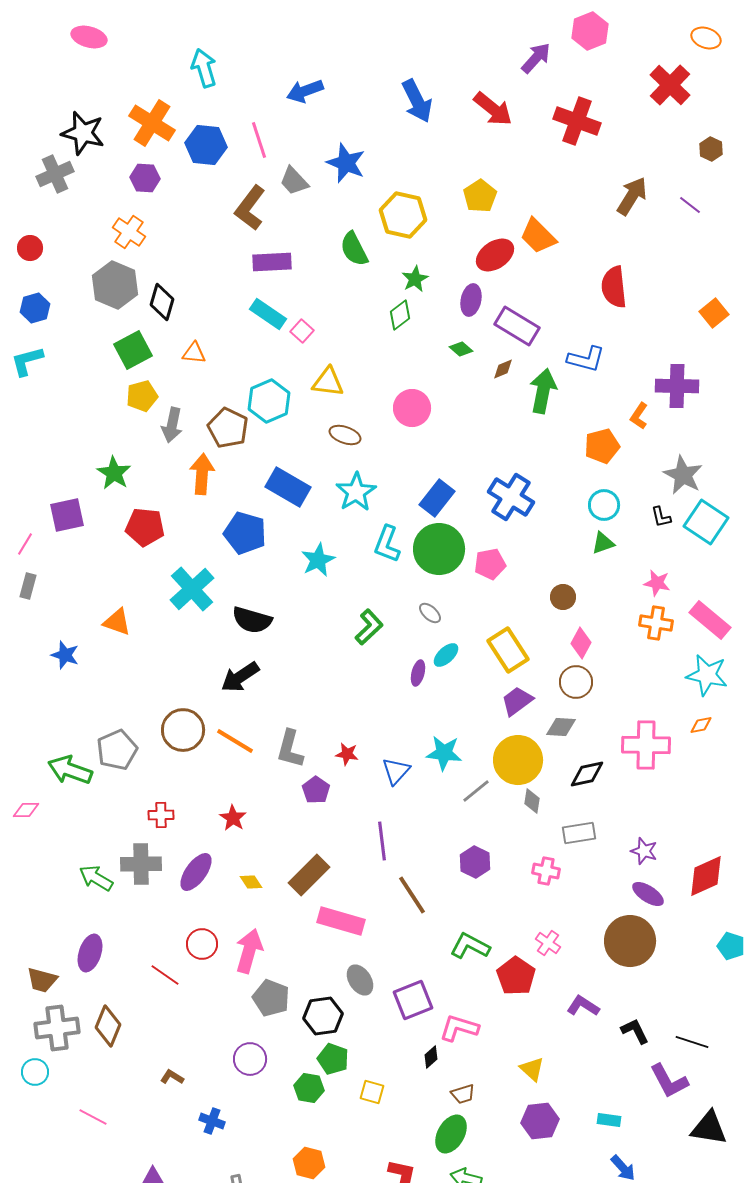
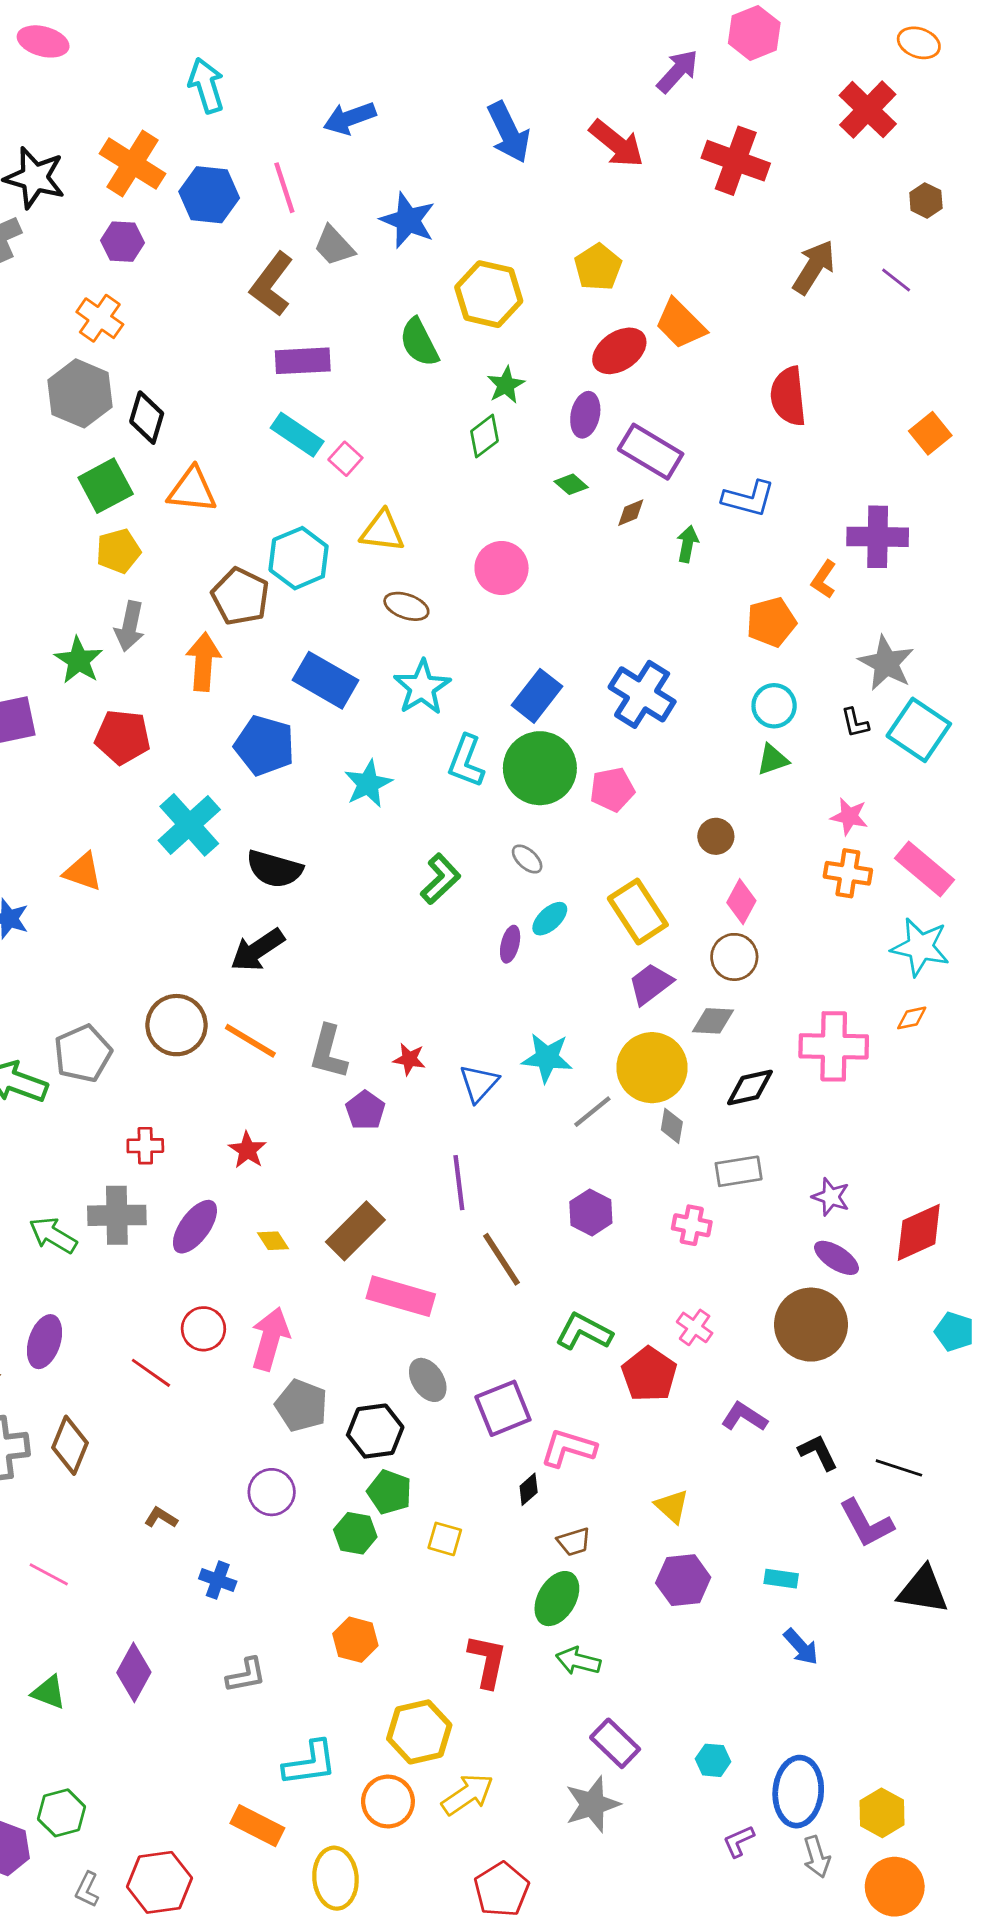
orange triangle: (194, 353) -> (192, 490), size x1.5
green arrow: (543, 391) -> (687, 544), size x0.6
gray arrow: (172, 425) -> (130, 626), moved

